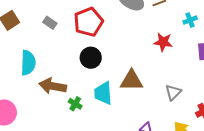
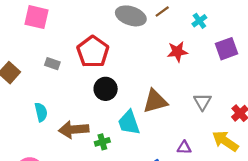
cyan semicircle: (28, 63) -> (41, 112), size x0.7
green cross: (75, 104) -> (102, 142), turned -32

